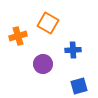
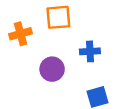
orange square: (48, 23) -> (58, 17), turned -35

